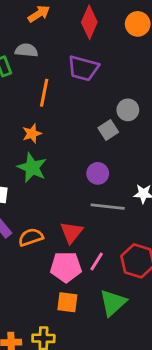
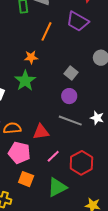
gray square: (108, 130) -> (71, 73), moved, turned -32
red triangle: (71, 232) -> (41, 132), turned 30
pink pentagon: (66, 267) -> (19, 153), moved

